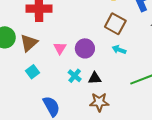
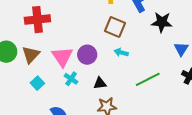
pink triangle: (60, 48) -> (62, 57), size x1.6
cyan cross: (75, 76) -> (71, 79), moved

